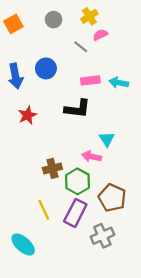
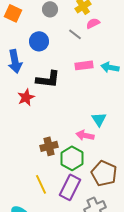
orange square: (13, 24) -> (13, 13), turned -36
blue circle: (46, 68) -> (39, 41), moved
black L-shape: (77, 109) -> (48, 79), moved

